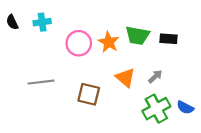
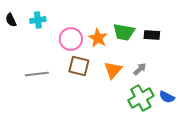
orange triangle: (125, 78) -> (113, 70), turned 30
brown square: (89, 94) -> (79, 66), moved

